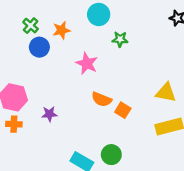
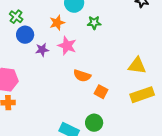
orange star: (62, 30) -> (57, 23), moved
orange square: (123, 110) -> (101, 92), moved
purple star: (49, 114) -> (42, 50), moved

